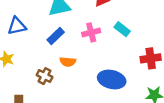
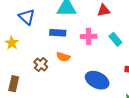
blue triangle: (17, 26) -> (27, 17), turned 42
blue rectangle: (56, 36) -> (58, 33), turned 35

